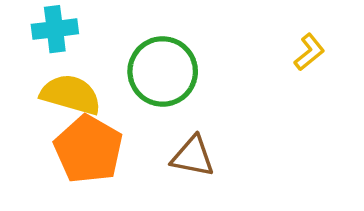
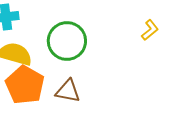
brown triangle: (193, 156) -> (68, 91), moved

